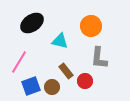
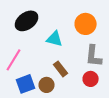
red circle: (85, 81) -> (91, 79), moved

